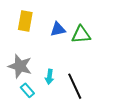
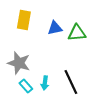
cyan arrow: (49, 77) -> (45, 83), moved

